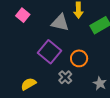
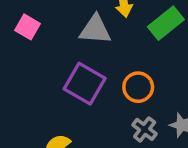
gray cross: (65, 77) -> (145, 129), moved

